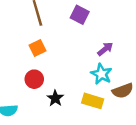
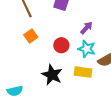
red circle: (34, 79) -> (61, 45), moved
black star: (55, 98) -> (52, 75), size x1.5

